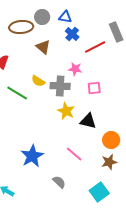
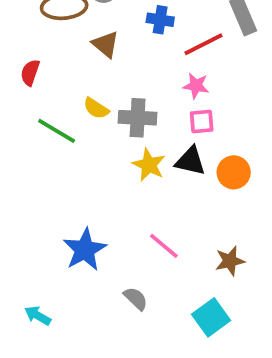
blue cross: (72, 34) -> (160, 20), turned -32
pink star: (75, 69) -> (196, 86), moved
black triangle: (88, 121) -> (190, 161), moved
orange circle: (111, 140) -> (234, 172), moved

